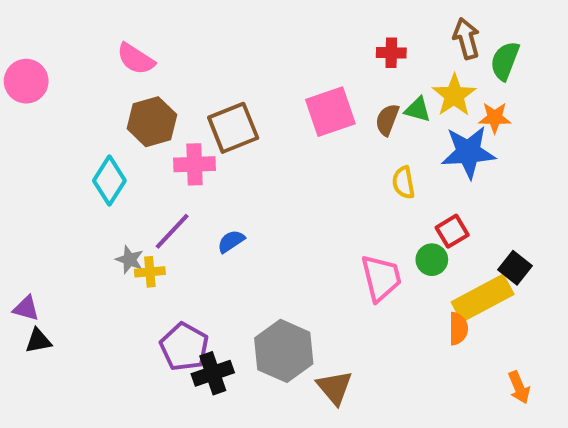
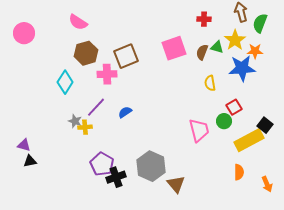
orange semicircle: (458, 329) -> (239, 172), moved

